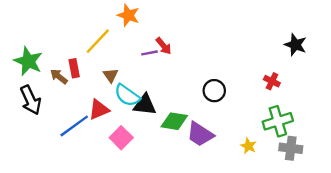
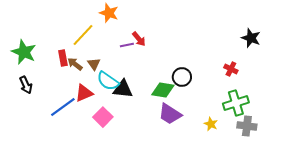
brown arrow: (59, 76) -> (75, 64), moved
black arrow: (31, 100) -> (26, 85), size x0.7
green diamond: (174, 121) -> (163, 90), moved

